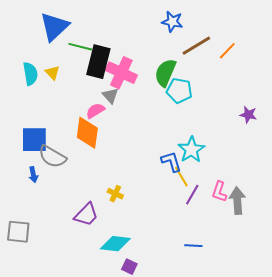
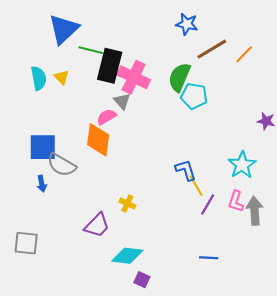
cyan star: (191, 150) -> (242, 165), moved

